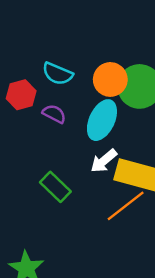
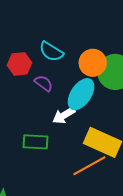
white arrow: (104, 161) -> (64, 115), moved
green rectangle: (55, 187) -> (35, 142), turned -50

